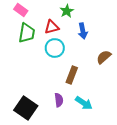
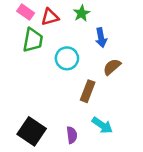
red triangle: (52, 27) -> (50, 17), moved
brown semicircle: (104, 57) -> (112, 67), moved
purple semicircle: (59, 100) -> (72, 135), moved

